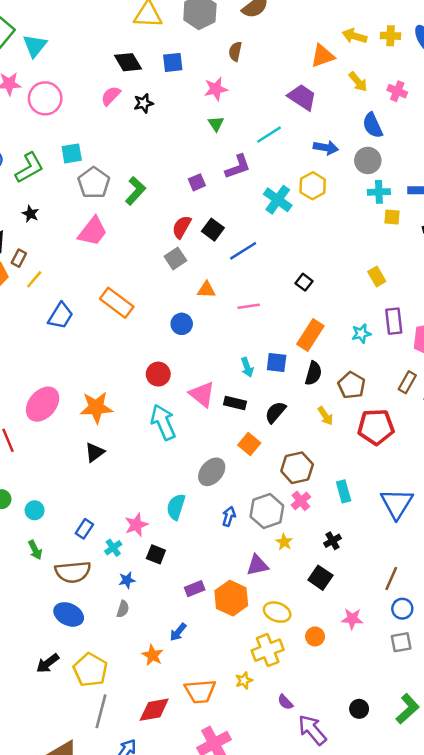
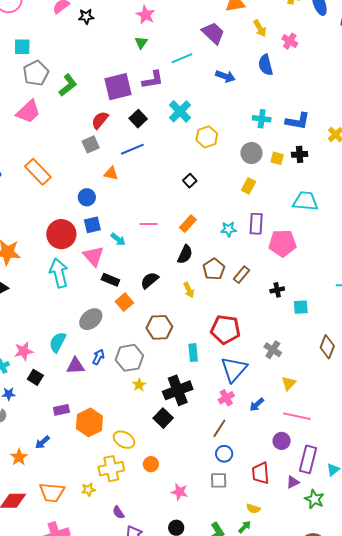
pink star: (216, 89) -> (146, 15), turned 30
gray circle: (368, 160) -> (252, 153), moved
purple square: (197, 182) -> (118, 87), size x2.0
yellow hexagon: (313, 186) -> (207, 137), moved
yellow square: (392, 217) -> (277, 158), moved
black square: (213, 230) -> (138, 119), moved
blue line: (243, 251) -> (132, 149), moved
yellow rectangle: (377, 277) -> (249, 186), turned 49
pink line: (249, 306) -> (149, 224), moved
orange rectangle: (310, 335) -> (188, 224), size x0.7
blue square: (277, 362) -> (92, 225), moved, turned -30
cyan arrow: (247, 367) -> (118, 239), moved, turned -42
red circle: (158, 374) -> (61, 234), size x1.5
brown rectangle: (407, 382) -> (241, 275), moved
black rectangle: (235, 403) -> (110, 280), moved
red pentagon: (376, 427) -> (225, 329), moved
pink cross: (301, 501) -> (226, 398), moved
black cross: (333, 541) -> (178, 390), size x2.0
purple triangle: (257, 565) -> (75, 366), moved
pink star: (352, 619) -> (179, 492), moved

